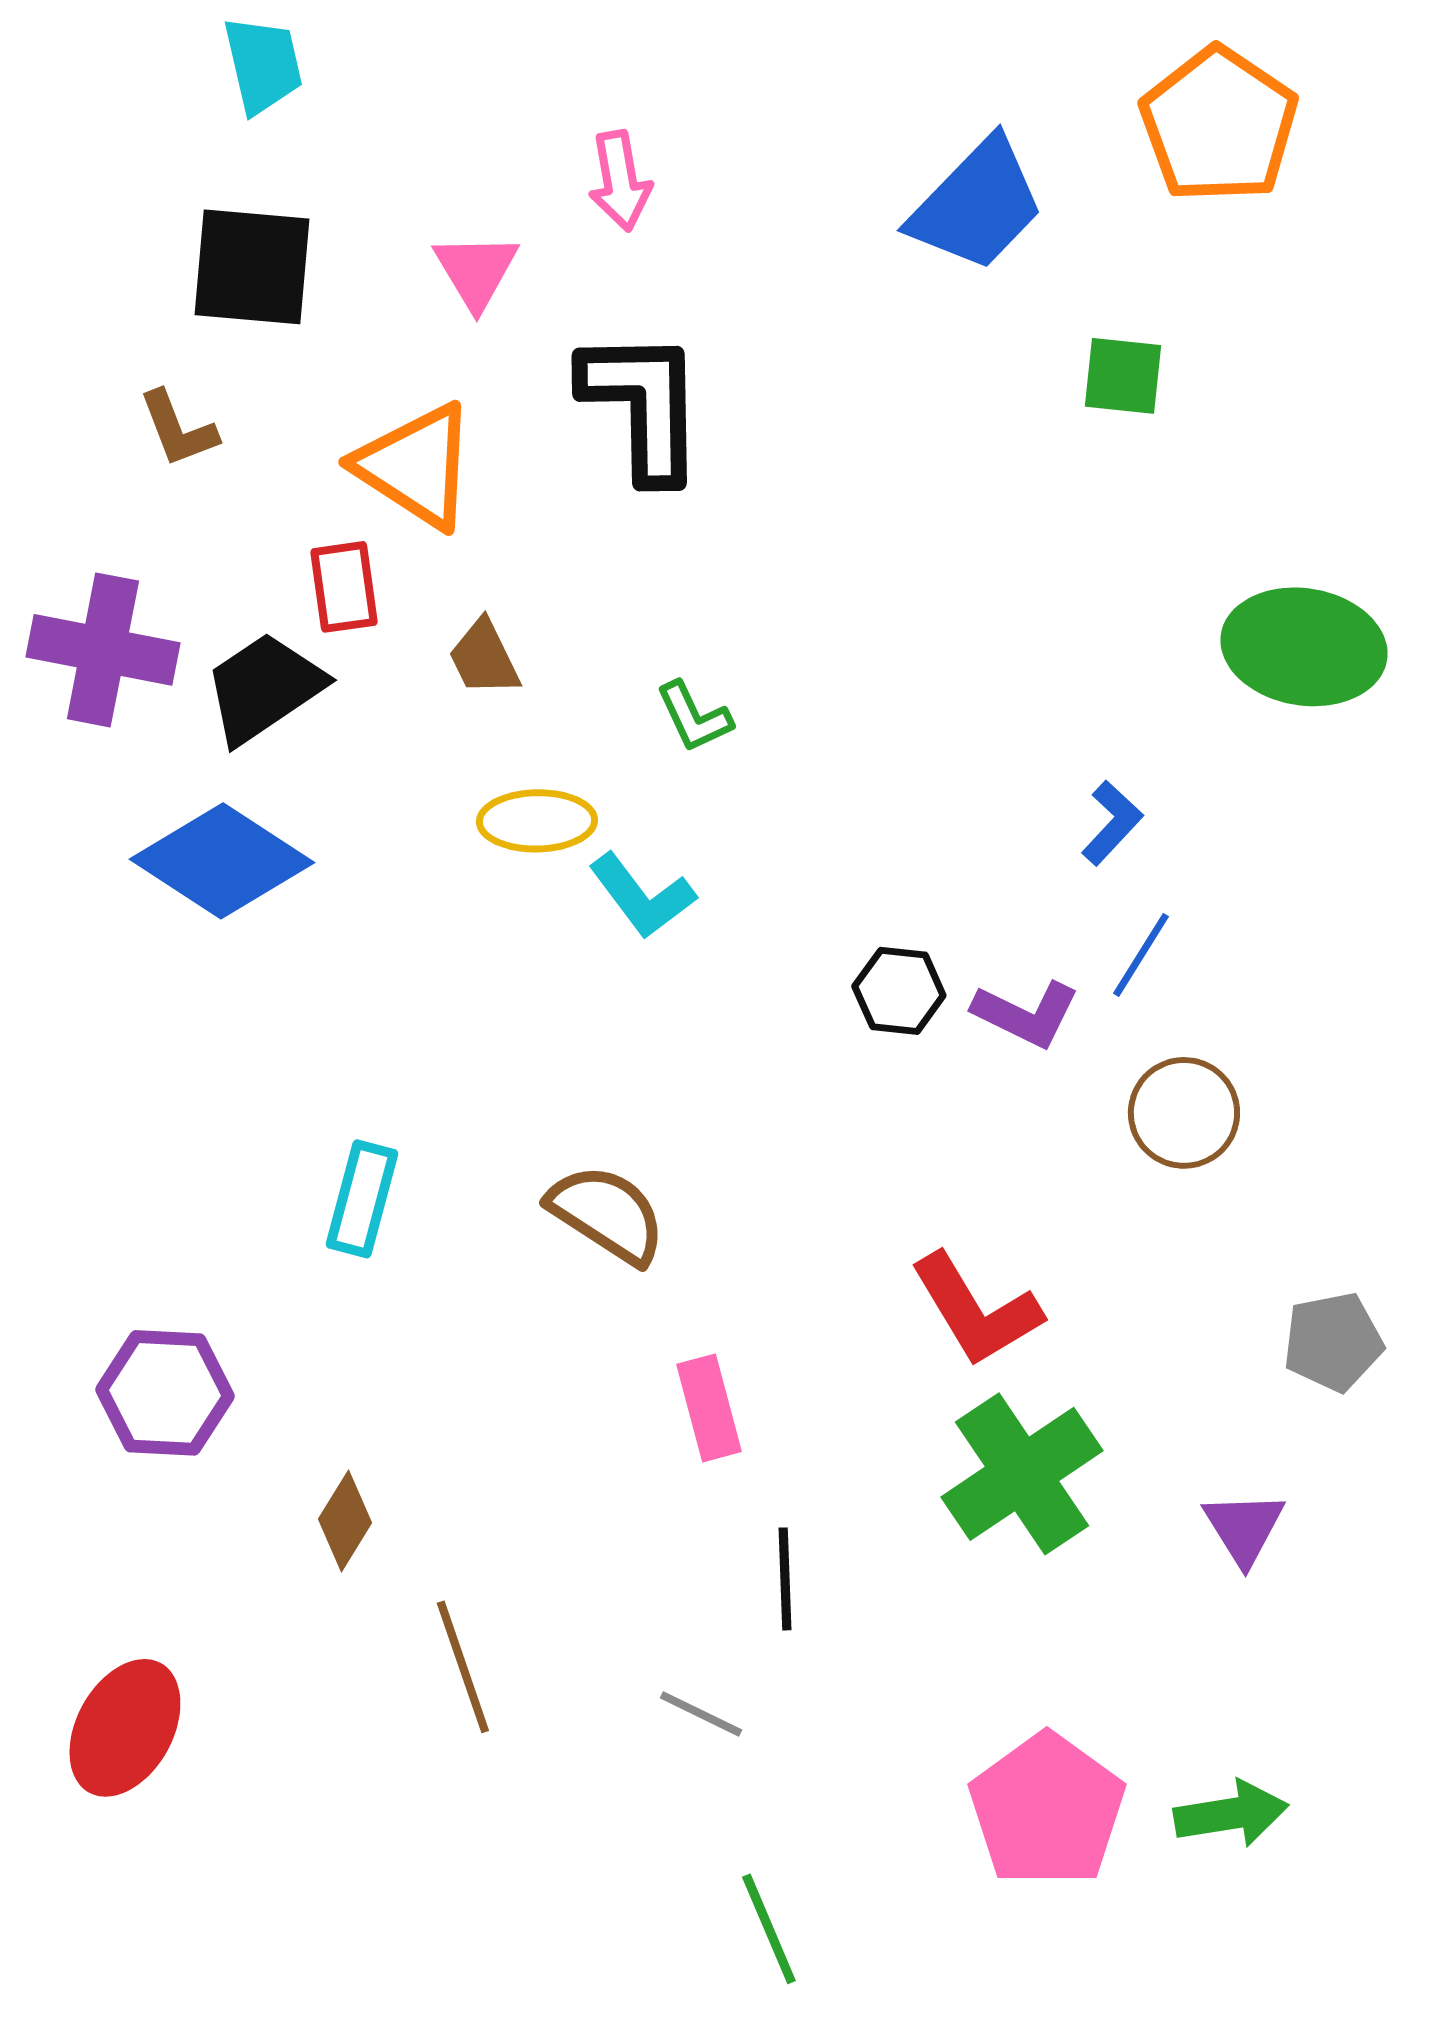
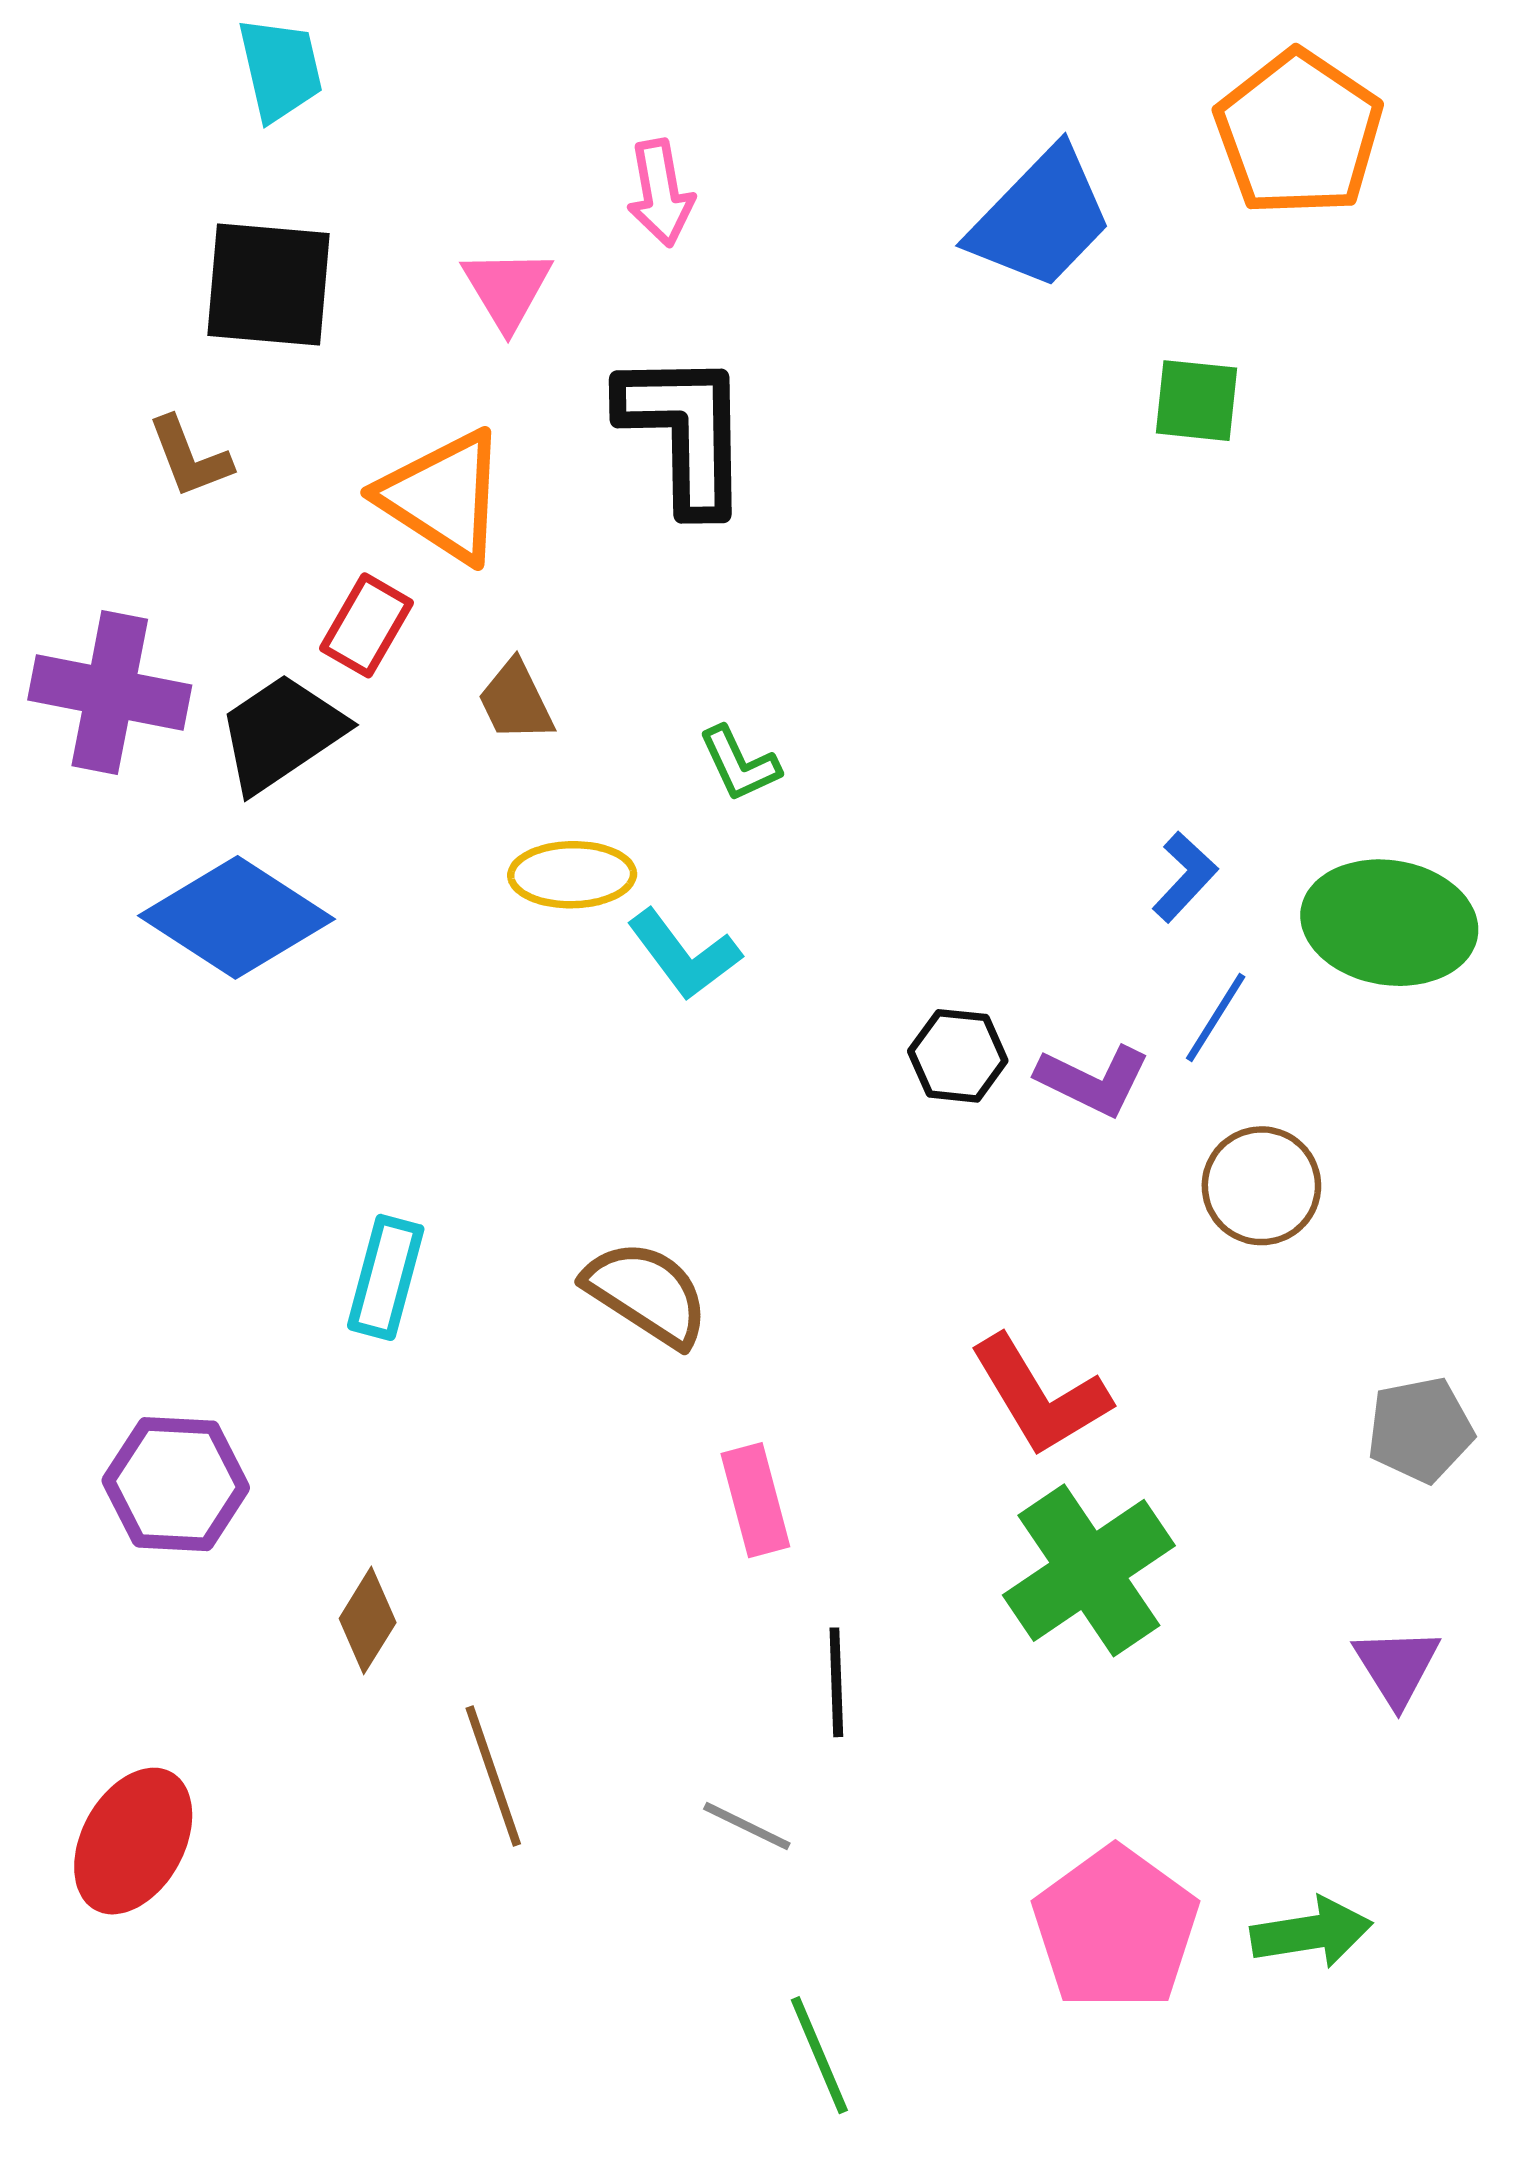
red rectangle: (344, 587) -> (366, 625), turned 38
green ellipse: (1304, 647) -> (1389, 923), moved
purple triangle: (1244, 1528) -> (1397, 1666), moved

